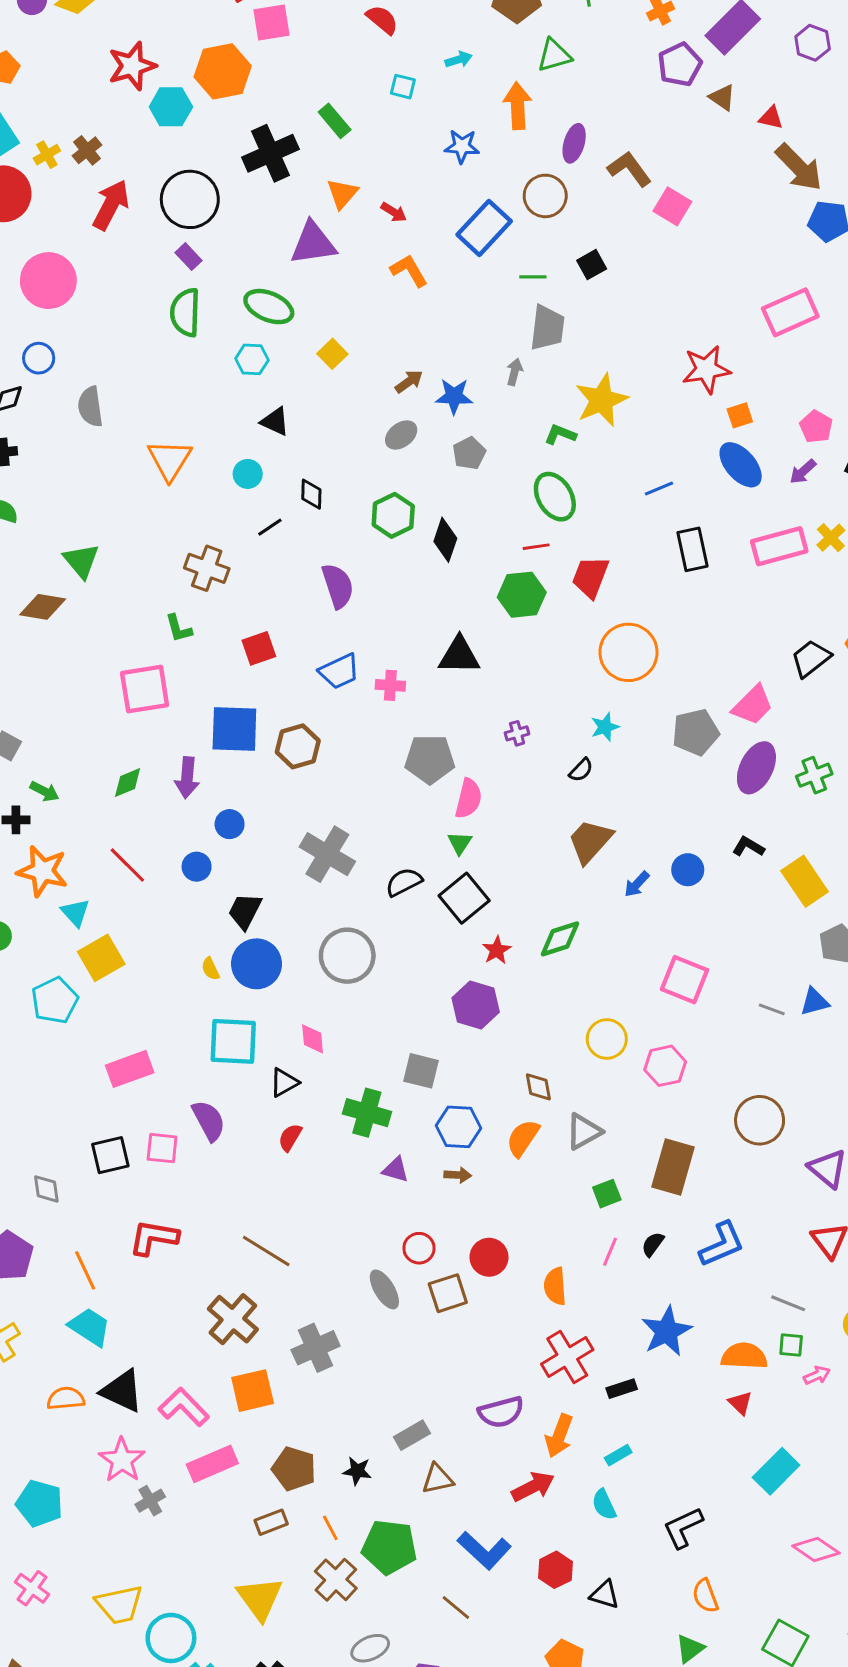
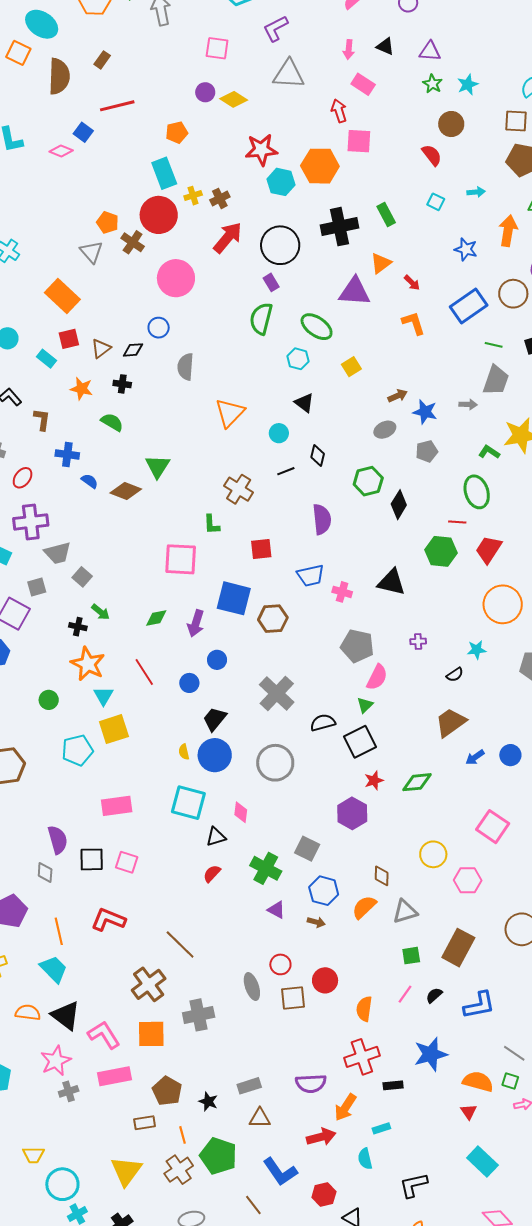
gray arrow: (514, 372) -> (468, 404), turned 66
purple semicircle: (209, 1121) -> (58, 840), moved
cyan rectangle: (776, 1471) -> (482, 1161), turned 76
yellow trapezoid: (119, 1604) -> (33, 1155), size x0.7

